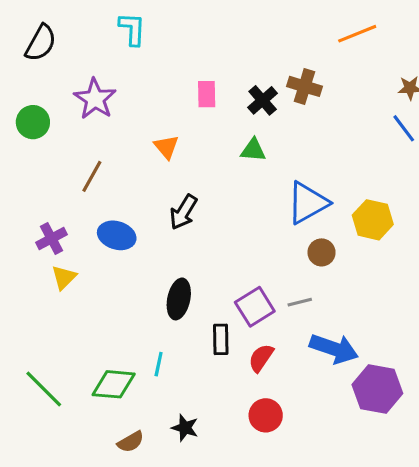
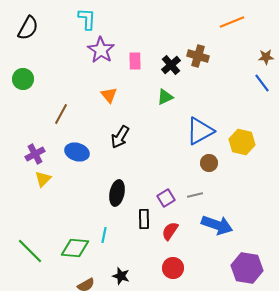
purple star: (95, 99) -> (101, 50), moved
green triangle: (253, 150) -> (165, 97), turned -30
purple square: (255, 307) -> (166, 198), size x0.7
purple hexagon: (377, 389) -> (247, 268), moved

